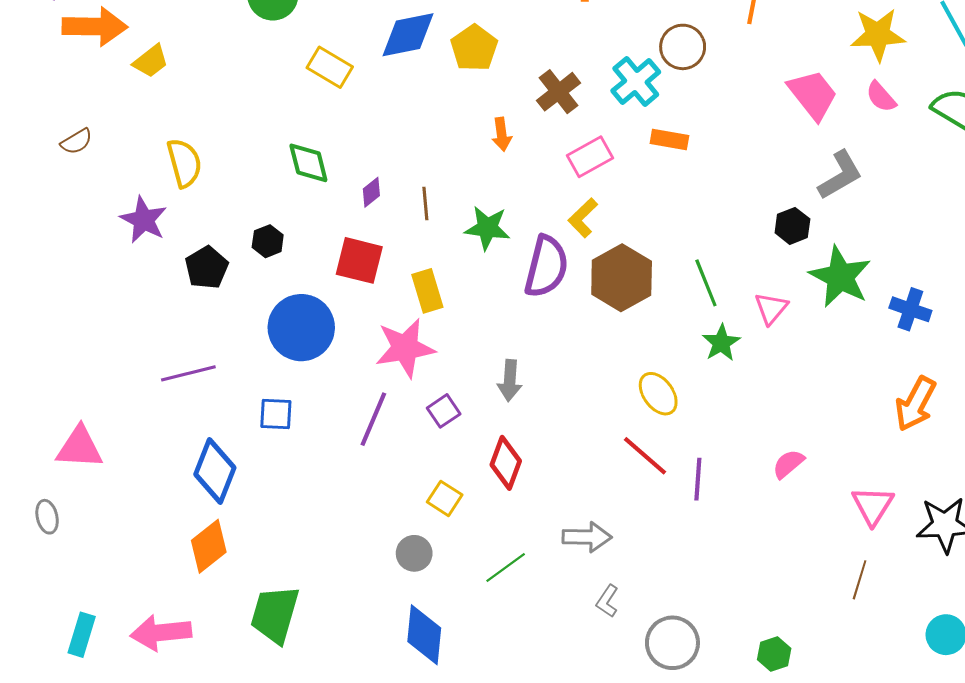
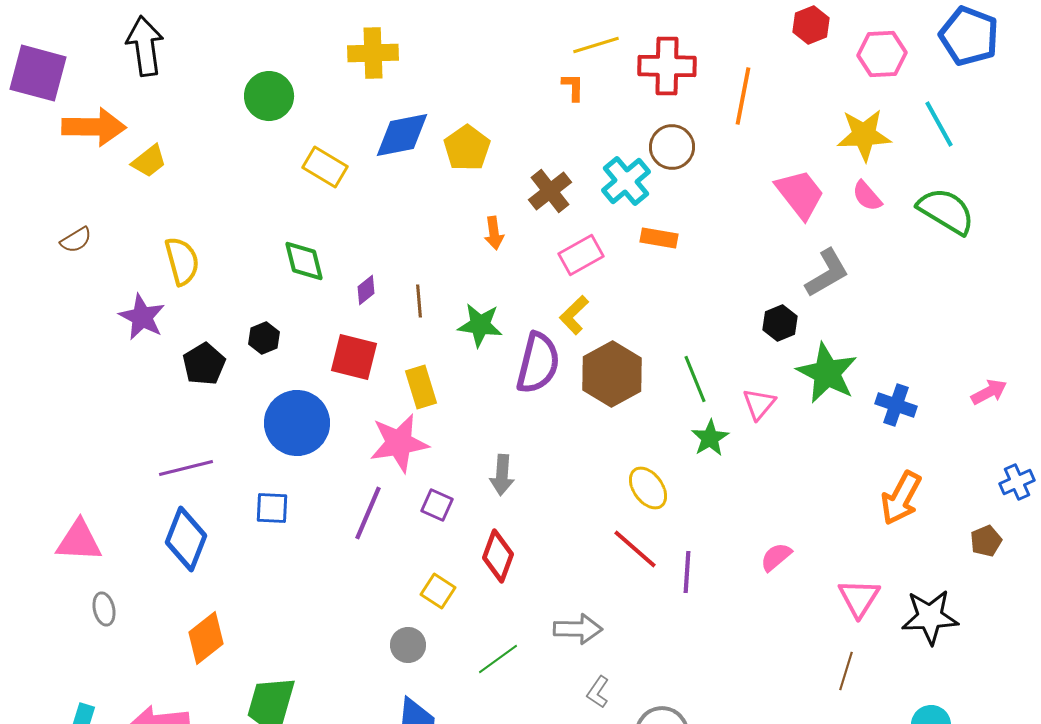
purple square: (444, 411) -> (437, 505), turned -32
blue diamond: (215, 471) -> (186, 539), moved
gray ellipse: (47, 517) -> (104, 609), moved

